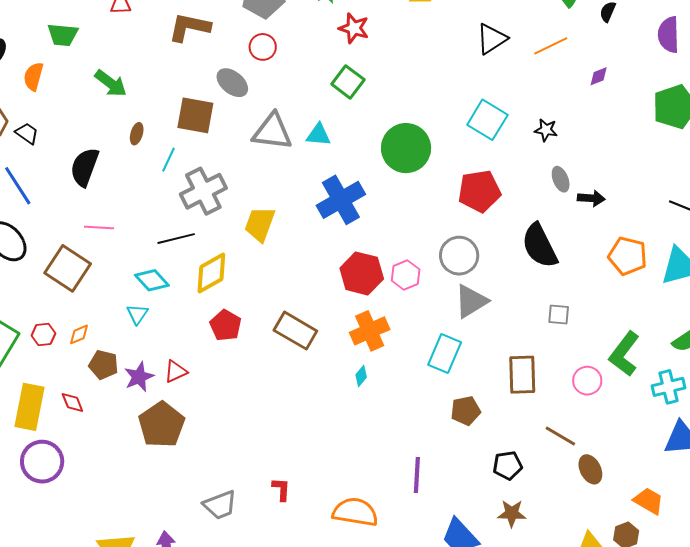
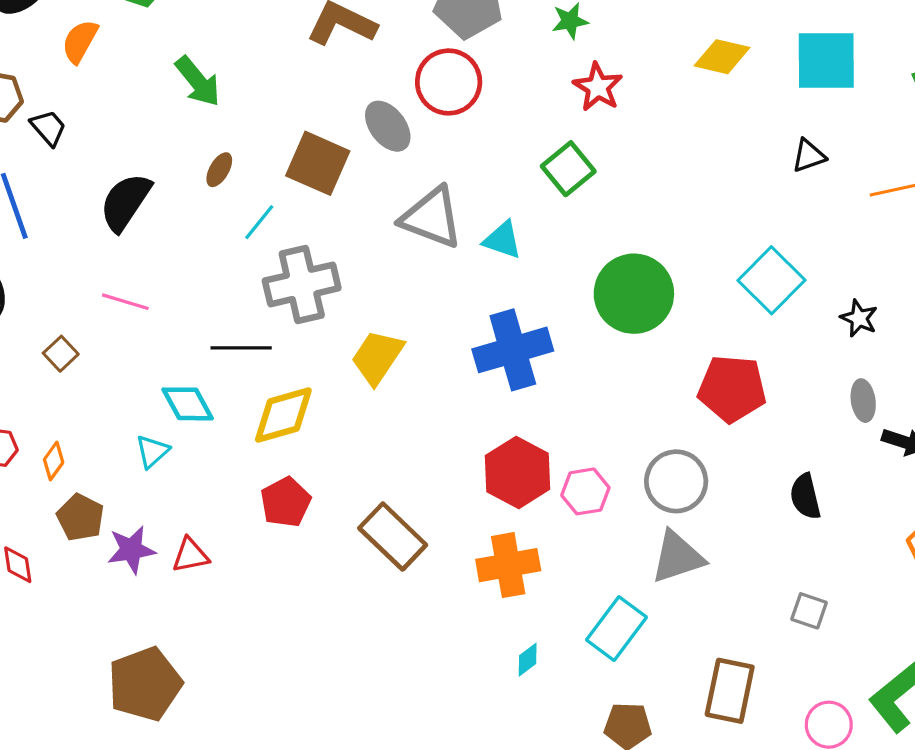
black triangle: (492, 39) -> (809, 156), size x0.7
red circle: (263, 47) -> (449, 82), size x1.5
black semicircle: (540, 246) -> (805, 496), size x0.6
brown square: (68, 268) -> (61, 354), size x0.5
orange diamond: (79, 334) -> (54, 461), turned -45
cyan diamond: (361, 376) -> (528, 660), moved
brown pentagon: (162, 425) -> (145, 684), moved

